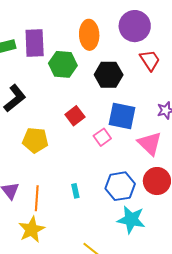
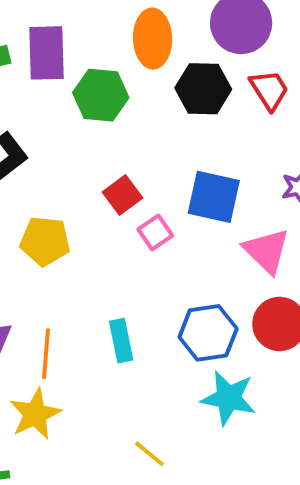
black hexagon: (109, 75) -> (203, 89), moved
pink square: (102, 137) -> (155, 232), moved
cyan rectangle: (75, 191) -> (121, 341), size x1.5

